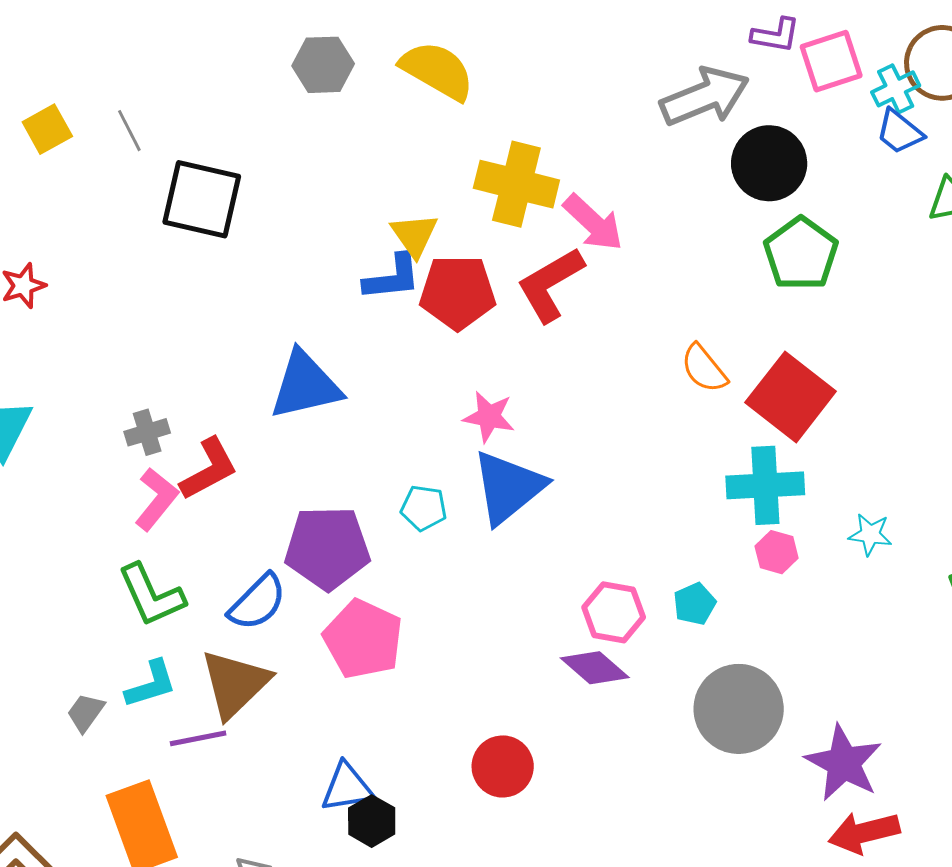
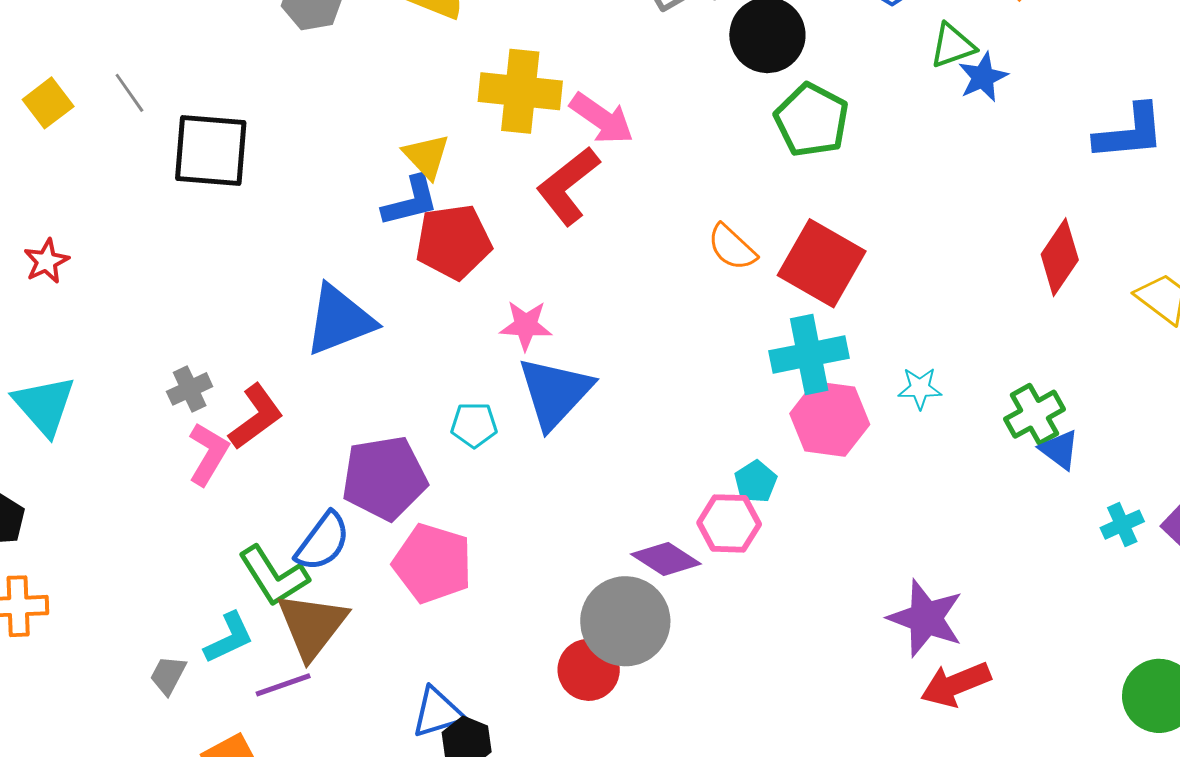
red pentagon: (458, 292) -> (453, 242), moved
pink hexagon: (777, 552) -> (830, 419), size x1.8
green L-shape: (151, 595) -> (274, 576), moved
pink hexagon: (614, 612) -> (729, 523), moved
gray circle: (739, 709) -> (625, 621), moved

